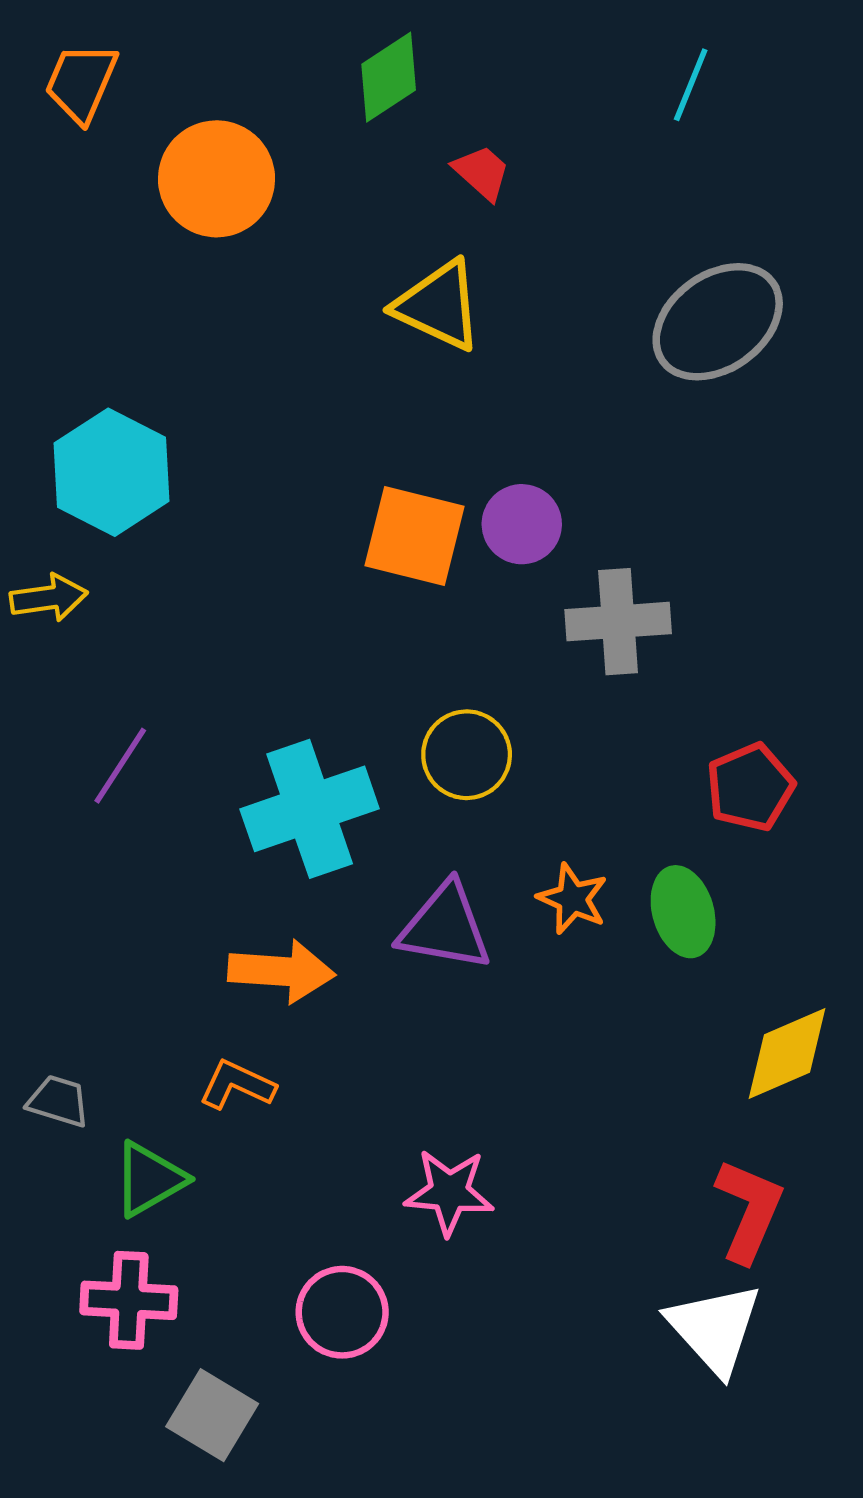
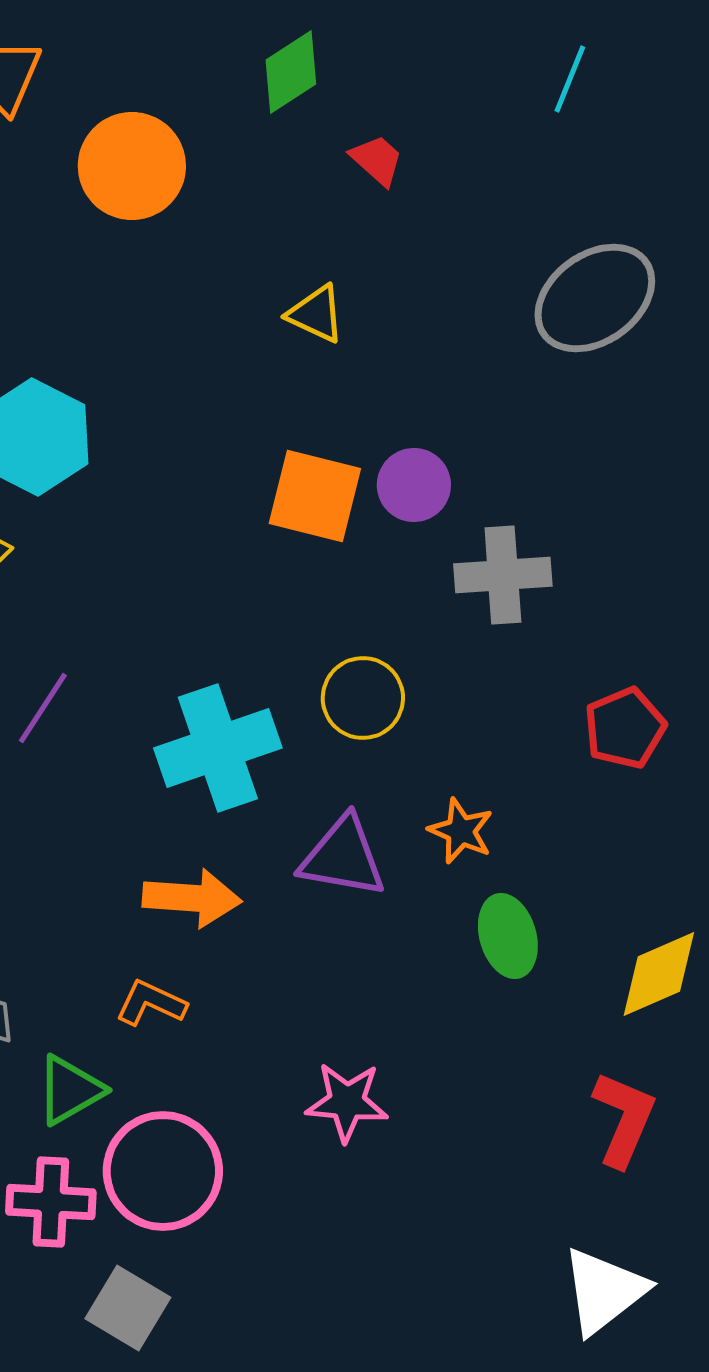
yellow triangle: (438, 305) -> (316, 314), moved, size x0.7
green ellipse: (683, 912) -> (508, 936), moved
pink circle: (342, 1312) -> (163, 1171), moved, size x1.4
white triangle: (714, 1328) -> (604, 1291), moved, turned 34

